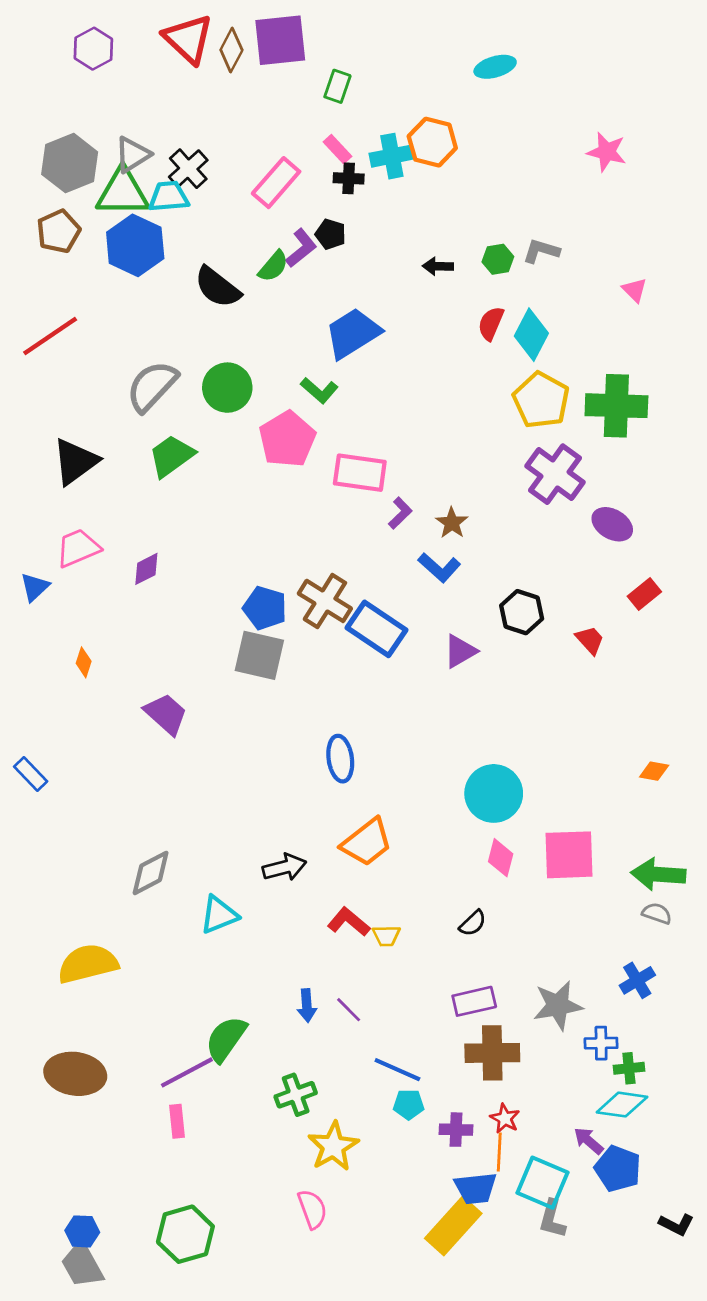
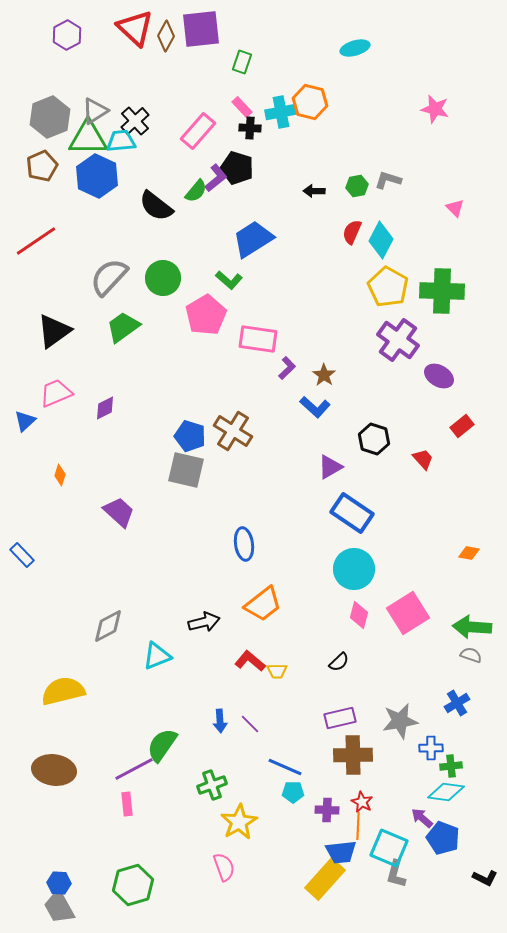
black pentagon: (330, 234) -> (237, 168), size x1.5
blue rectangle: (377, 629) -> (352, 513), moved
pink square: (569, 855) -> (408, 613), turned -30

